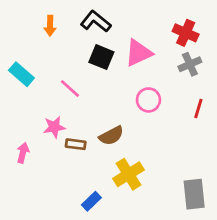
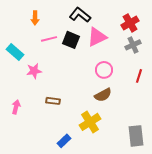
black L-shape: (96, 21) -> (80, 15), moved
red cross: (186, 33) -> (130, 23), turned 36
pink line: (70, 89) -> (49, 39), moved, turned -56
pink star: (54, 127) -> (34, 71), moved
brown semicircle: (111, 136) -> (103, 95), moved

